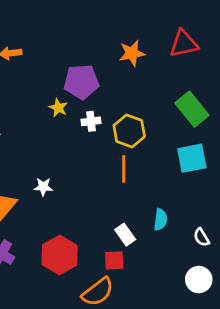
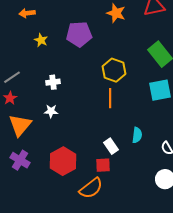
orange star: (132, 53) -> (116, 13), turned 30
yellow star: (58, 108) -> (41, 40), moved
white cross: (91, 121) -> (53, 82), moved

